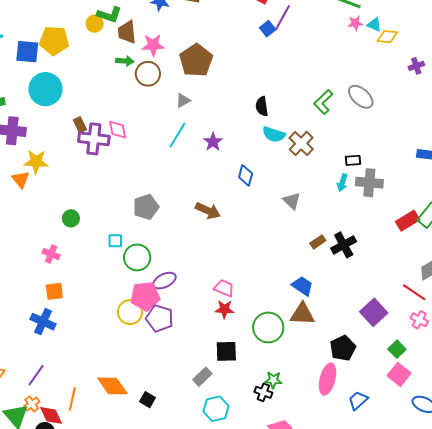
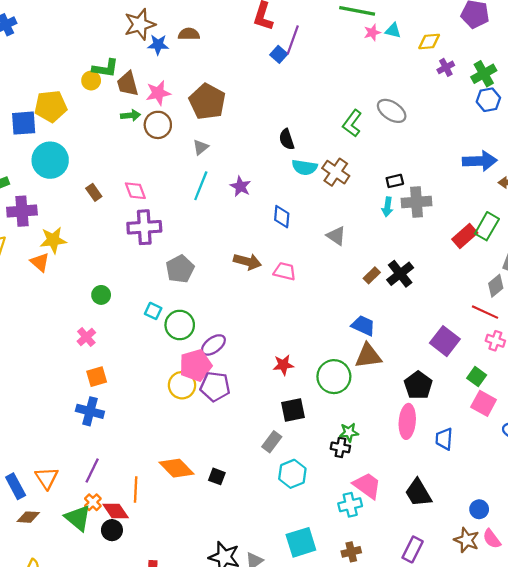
yellow diamond: (387, 37) -> (429, 41), moved
purple cross: (94, 139) -> (144, 227), moved
cyan square: (115, 241) -> (153, 311), turned 35
pink cross: (51, 254) -> (86, 337), turned 36
pink trapezoid: (224, 288) -> (285, 271), moved
blue trapezoid: (358, 400) -> (444, 439), turned -35

